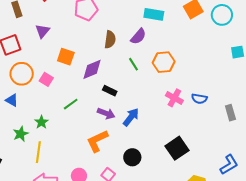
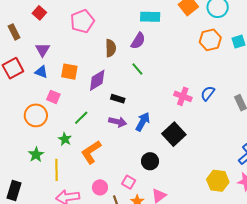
orange hexagon: (164, 62) -> (210, 40), moved
orange circle: (22, 74) -> (36, 115), moved
blue semicircle: (199, 99) -> (208, 93), turned 126
blue triangle: (12, 100) -> (41, 72), moved
green star: (41, 122) -> (65, 139), moved
orange L-shape: (97, 141) -> (91, 152), moved
black square: (177, 148) -> (174, 134), moved

